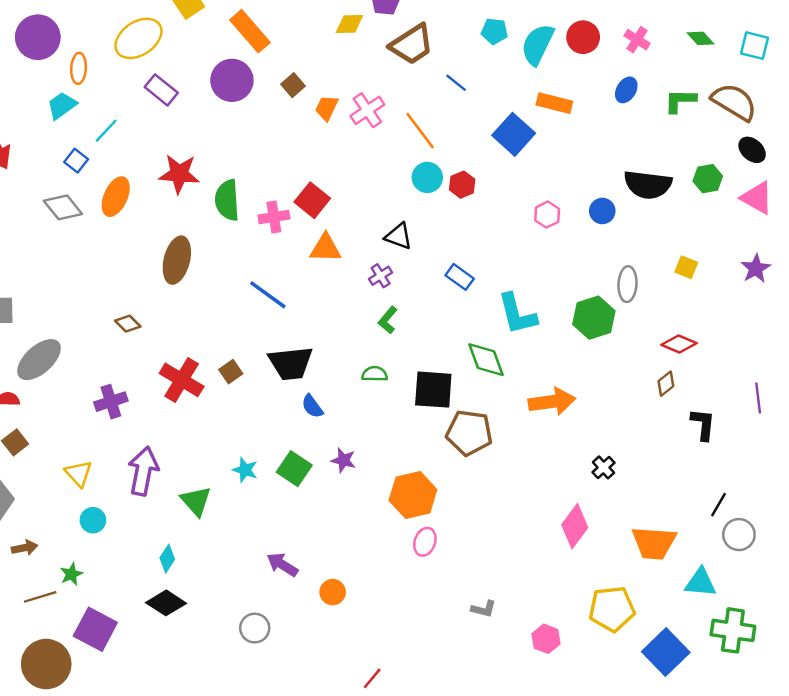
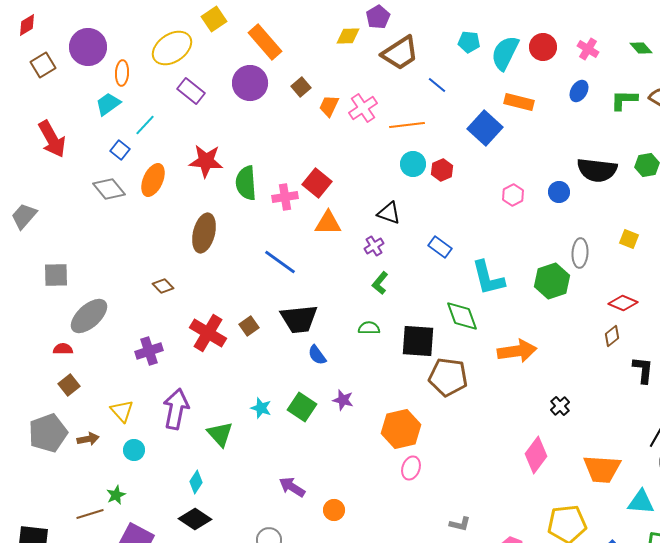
orange line: (420, 131) -> (407, 125), turned -60
brown arrow: (25, 548) -> (88, 439), moved

